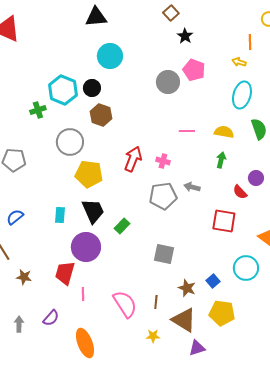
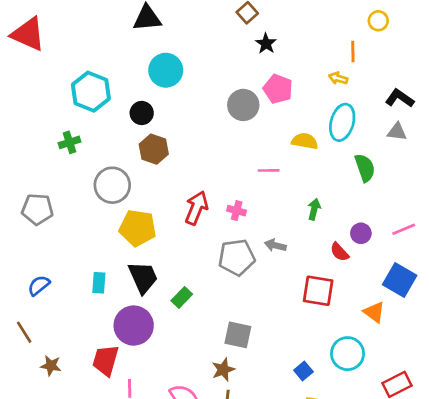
cyan hexagon: (63, 90) -> (91, 92), moved
yellow semicircle: (224, 132) -> (305, 141), moved
brown star: (187, 288) -> (223, 370), moved, turned 30

